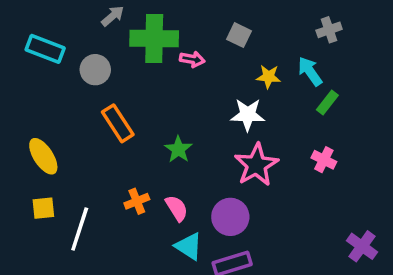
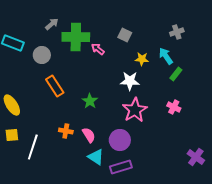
pink arrow: (192, 59) -> (98, 49), turned -152
orange cross: (137, 201) -> (66, 131), turned 32

